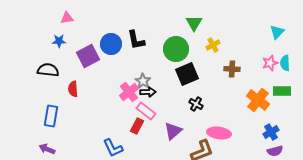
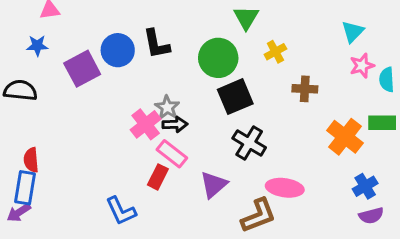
cyan triangle: (277, 32) -> (353, 32), moved
pink star: (270, 63) -> (362, 66), moved
red semicircle: (73, 89) -> (31, 160), moved
black cross: (196, 104) -> (249, 143), size x1.5
blue rectangle: (51, 116) -> (25, 188), moved
purple arrow: (47, 149) -> (19, 212), turned -56

